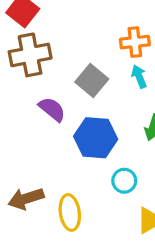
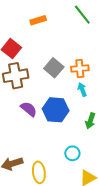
gray square: (92, 81) -> (54, 68), moved
blue hexagon: (96, 138) -> (56, 110), moved

